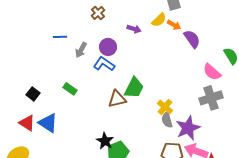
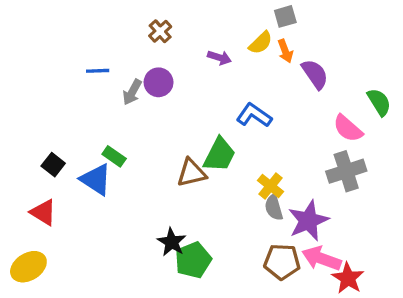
orange arrow: (174, 25) -> (285, 51), turned 40
purple circle: (108, 47) -> (159, 82), moved
blue L-shape: (104, 64) -> (254, 115), moved
blue triangle: (48, 123) -> (96, 179), moved

